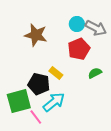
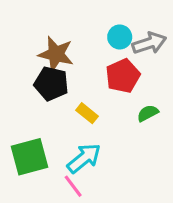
gray arrow: (96, 28) -> (149, 43), turned -45
black pentagon: (39, 84) -> (51, 84), moved
pink line: (36, 117) -> (73, 186), moved

